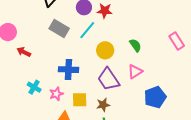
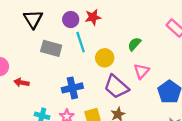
cyan line: (87, 30) -> (81, 42), turned -42
green semicircle: (135, 45) -> (134, 44), turned -88

